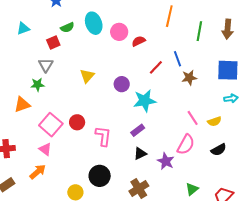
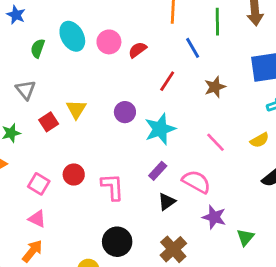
green semicircle: (67, 27) -> (38, 48), turned 144
red square: (53, 43) -> (49, 122), moved
blue line: (177, 59) -> (193, 48), moved
gray triangle: (46, 65) -> (26, 90), moved
pink line: (193, 118) -> (215, 142), moved
pink square: (51, 125) -> (39, 184), size x0.7
pink semicircle: (186, 145) -> (196, 182), moved, turned -80
purple star: (166, 161) -> (214, 217), moved

